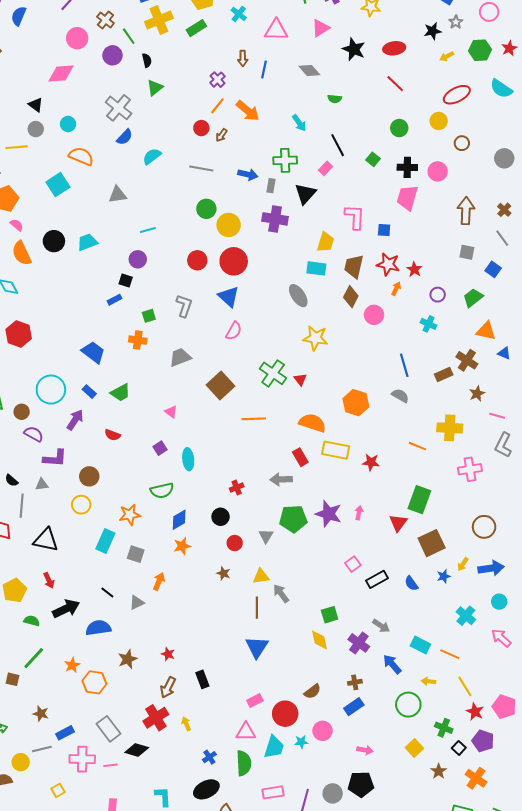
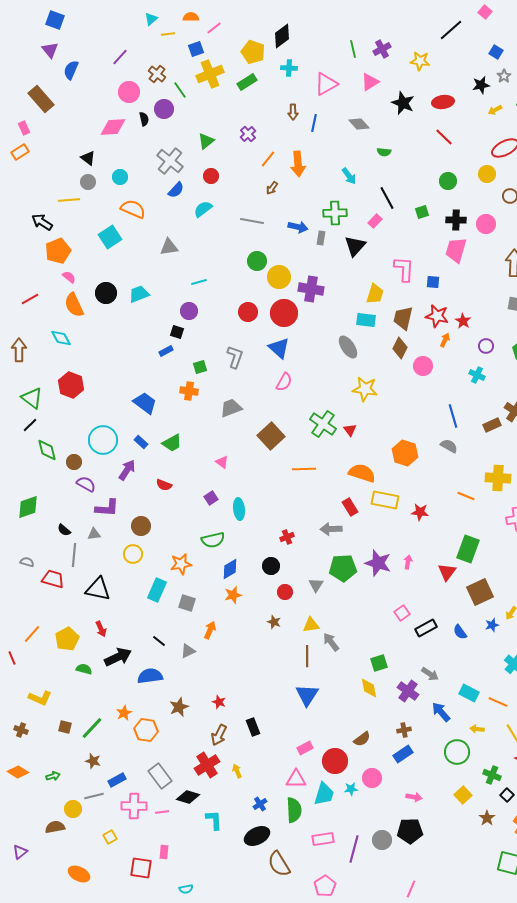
cyan cross: (239, 14) -> (289, 68), turned -35
pink triangle: (276, 30) -> (326, 84), turned -30
black semicircle: (147, 60) -> (144, 119), moved
purple cross: (217, 80) -> (248, 134), moved
orange arrow: (248, 111) -> (298, 164), turned 45
red circle: (201, 128) -> (211, 176), moved
green square: (373, 159) -> (422, 212), turned 32
purple cross: (275, 219) -> (311, 289), moved
green line: (34, 658) -> (92, 728), moved
cyan L-shape: (163, 796) -> (214, 820), moved

